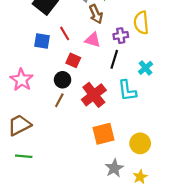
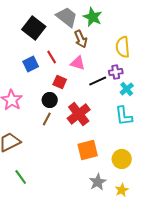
purple cross: (121, 36) -> (116, 72), moved
blue square: (42, 41) -> (31, 64), turned -35
black line: (114, 59) -> (98, 81), turned 48
cyan L-shape: (127, 91) -> (124, 116), moved
green line: (24, 156) -> (21, 177), moved, turned 49

